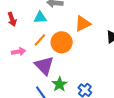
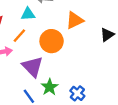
orange line: (40, 40) -> (19, 36), moved

